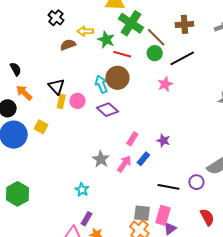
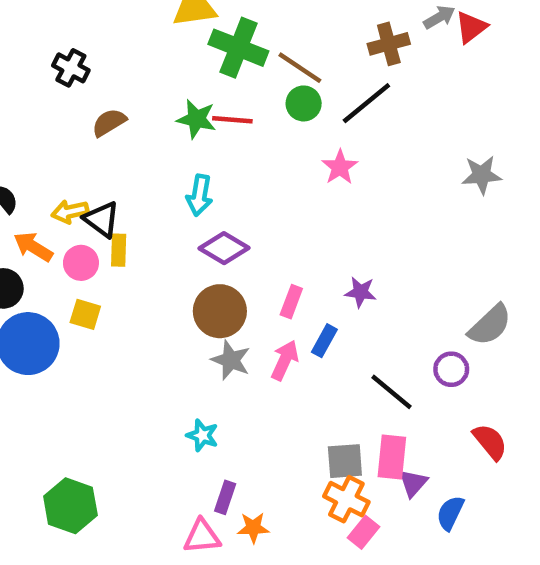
brown cross: (184, 24) -> (389, 44), moved
yellow arrow: (85, 31) -> (70, 212), moved
green star: (106, 40) -> (196, 119), moved
brown circle: (117, 78) -> (220, 311), moved
cyan arrow: (101, 84) -> (199, 195), turned -138
pink circle: (77, 101) -> (81, 263), moved
black line: (168, 187) -> (392, 392), turned 40
green hexagon: (18, 194) -> (70, 506), moved

